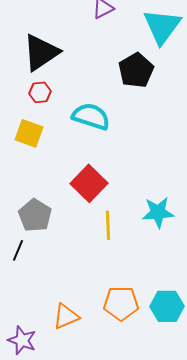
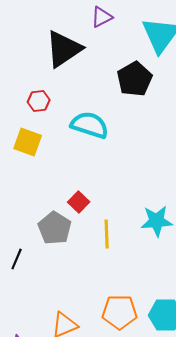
black triangle: (41, 52) -> (64, 49), moved
red square: (89, 183) -> (79, 202), moved, size x0.6
gray pentagon: (35, 215) -> (55, 228), moved

